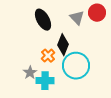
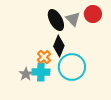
black ellipse: (43, 20) -> (56, 20), moved
cyan cross: (45, 81) -> (41, 72), moved

